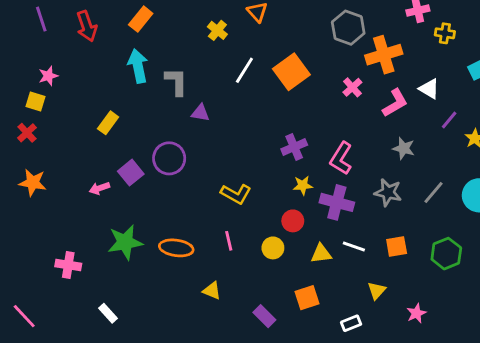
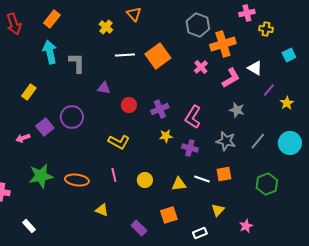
white line: (244, 70) -> (125, 55), turned 54
purple triangle: (200, 113) -> (104, 88), moved
purple cross: (337, 202) -> (190, 148), size x0.7
red circle: (293, 221) -> (129, 105), moved
orange square: (397, 246) -> (224, 174), moved

